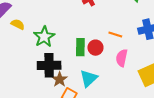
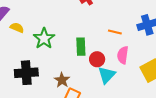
red circle: (95, 48) -> (97, 59), moved
black cross: (49, 65) -> (26, 73), moved
cyan triangle: (89, 78) -> (107, 75), moved

